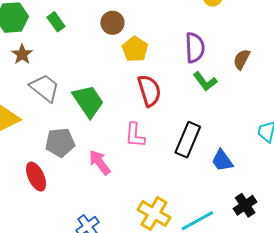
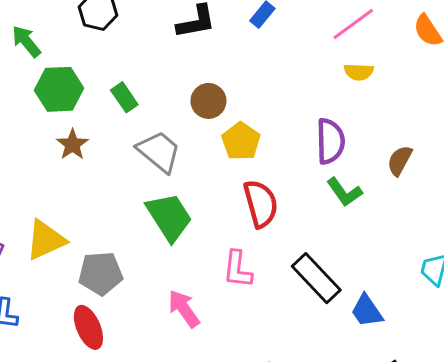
gray trapezoid: (45, 88) -> (159, 152), moved
black rectangle: (188, 140) -> (316, 278), turned -68
gray pentagon: (60, 143) -> (101, 273), moved

